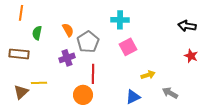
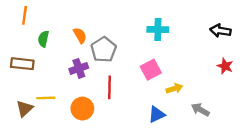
cyan cross: (120, 20) -> (158, 29), moved
pink square: (128, 47) -> (151, 70), moved
orange circle: (83, 95) -> (82, 109), moved

